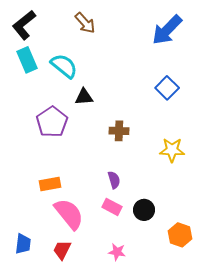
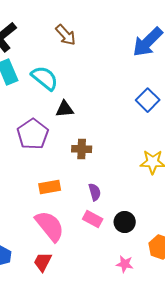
brown cross: (119, 131) -> (82, 149), moved
orange rectangle: (50, 184) -> (50, 187), moved
pink star: (117, 252) -> (125, 264), moved

